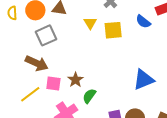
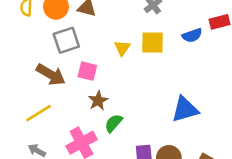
blue semicircle: (143, 22) -> (192, 35), turned -63
yellow triangle: (90, 23) -> (122, 48), moved
pink square: (53, 83) -> (87, 71), moved

